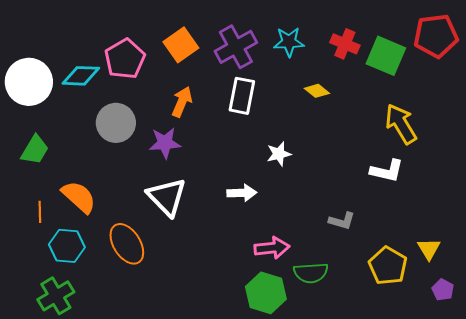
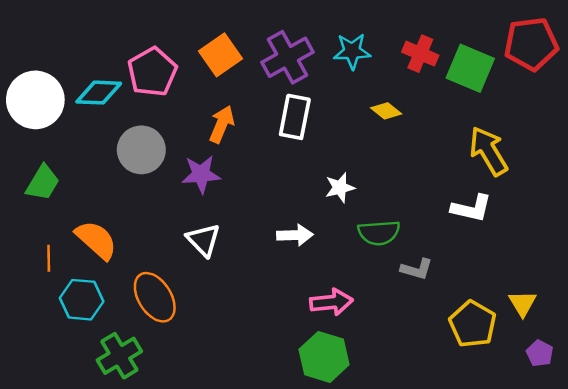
white triangle: (167, 197) -> (203, 240), size x0.7
green semicircle: (311, 273) -> (379, 233), moved
green cross: (56, 296) -> (119, 356), moved

